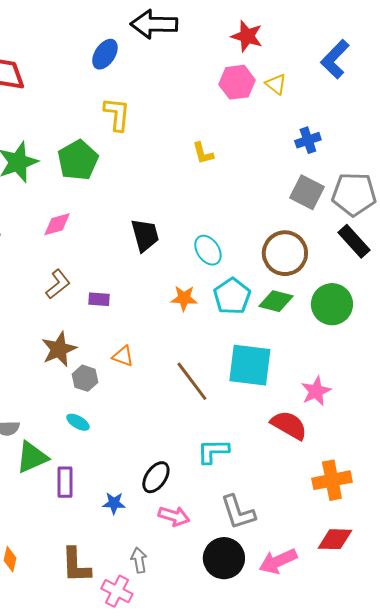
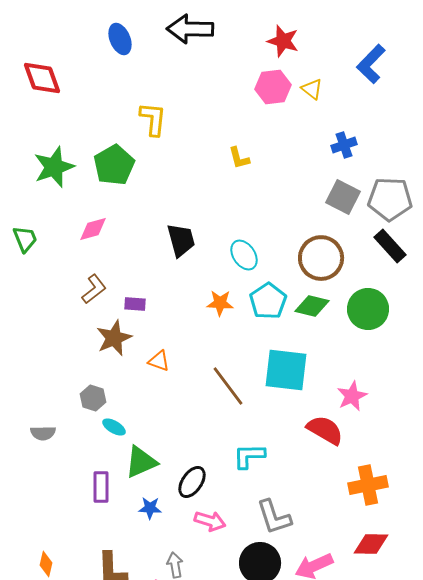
blue ellipse: (105, 54) -> (120, 39), moved, turned -56
brown star: (59, 349) -> (114, 338), moved
gray hexagon: (85, 378) -> (93, 398), moved
green triangle: (32, 457) -> (141, 462), moved

